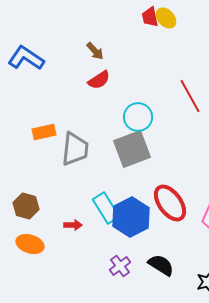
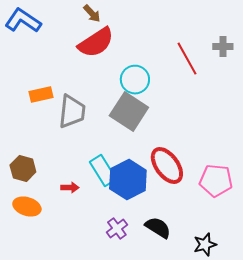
red semicircle: (99, 80) -> (96, 43), size x1.6
gray square: (132, 149) -> (129, 112), turned -36

